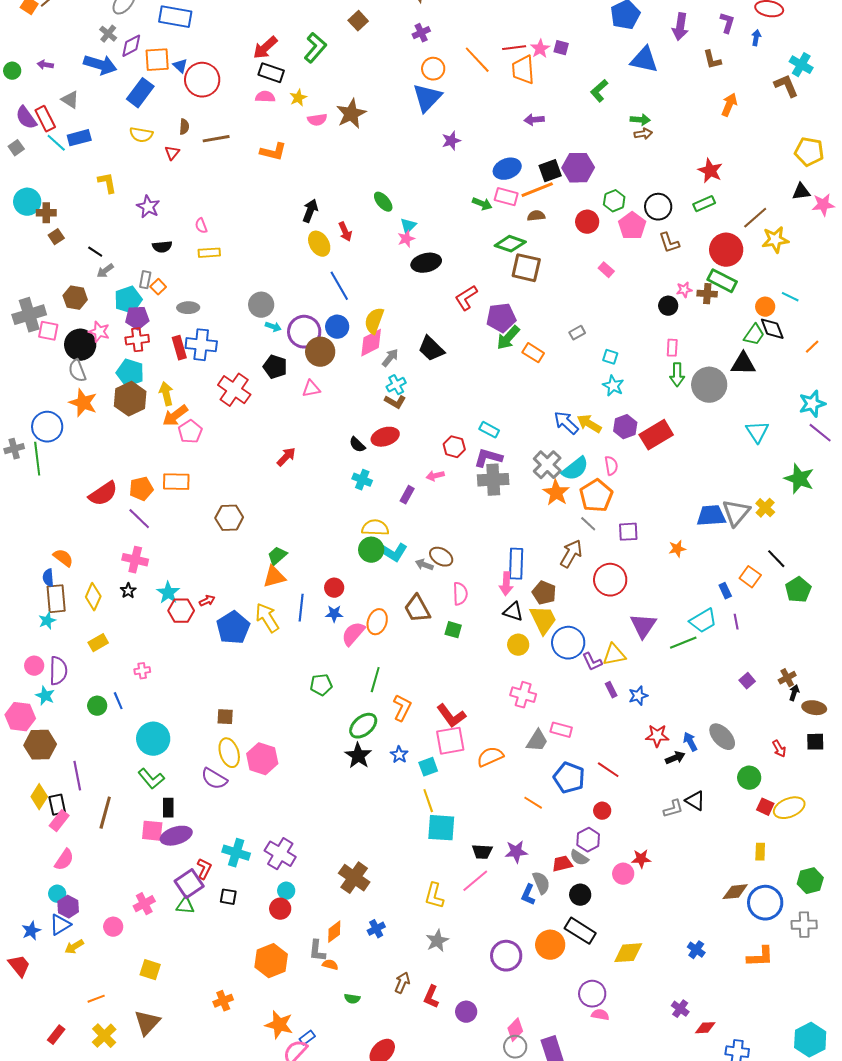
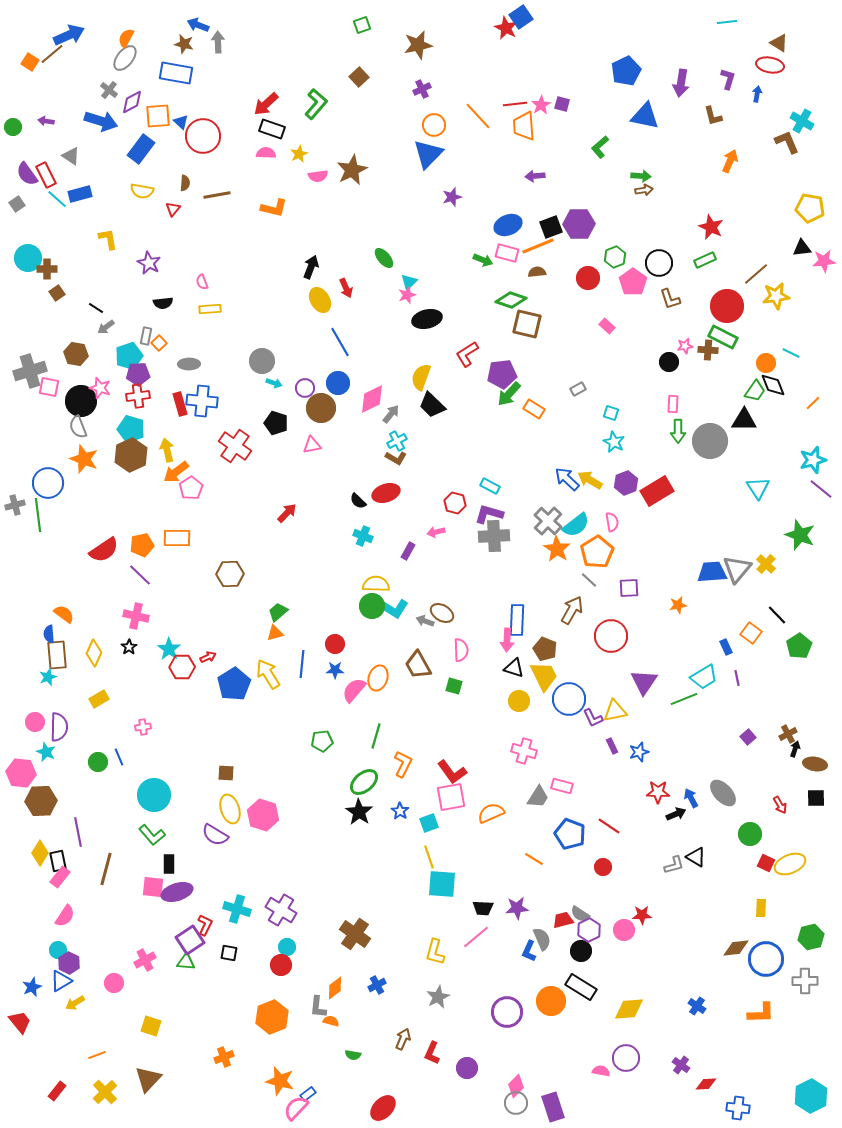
yellow semicircle: (374, 321) -> (421, 377), moved
purple circle: (304, 332) -> (305, 388), size x0.6
orange triangle: (274, 577) -> (275, 633), size x0.7
purple hexagon: (588, 840) -> (589, 930), moved
purple circle: (592, 994) -> (626, 1058), moved

